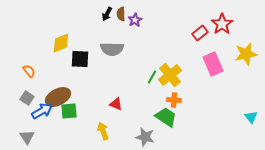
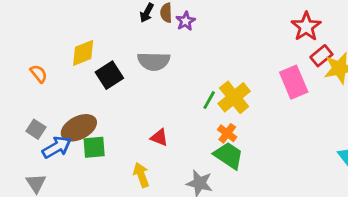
red rectangle: (200, 33) -> (321, 56), moved
black square: (80, 59) -> (109, 75), turned -36
orange semicircle: (29, 71) -> (39, 74), moved
orange cross: (174, 100) -> (227, 133), moved, turned 32

